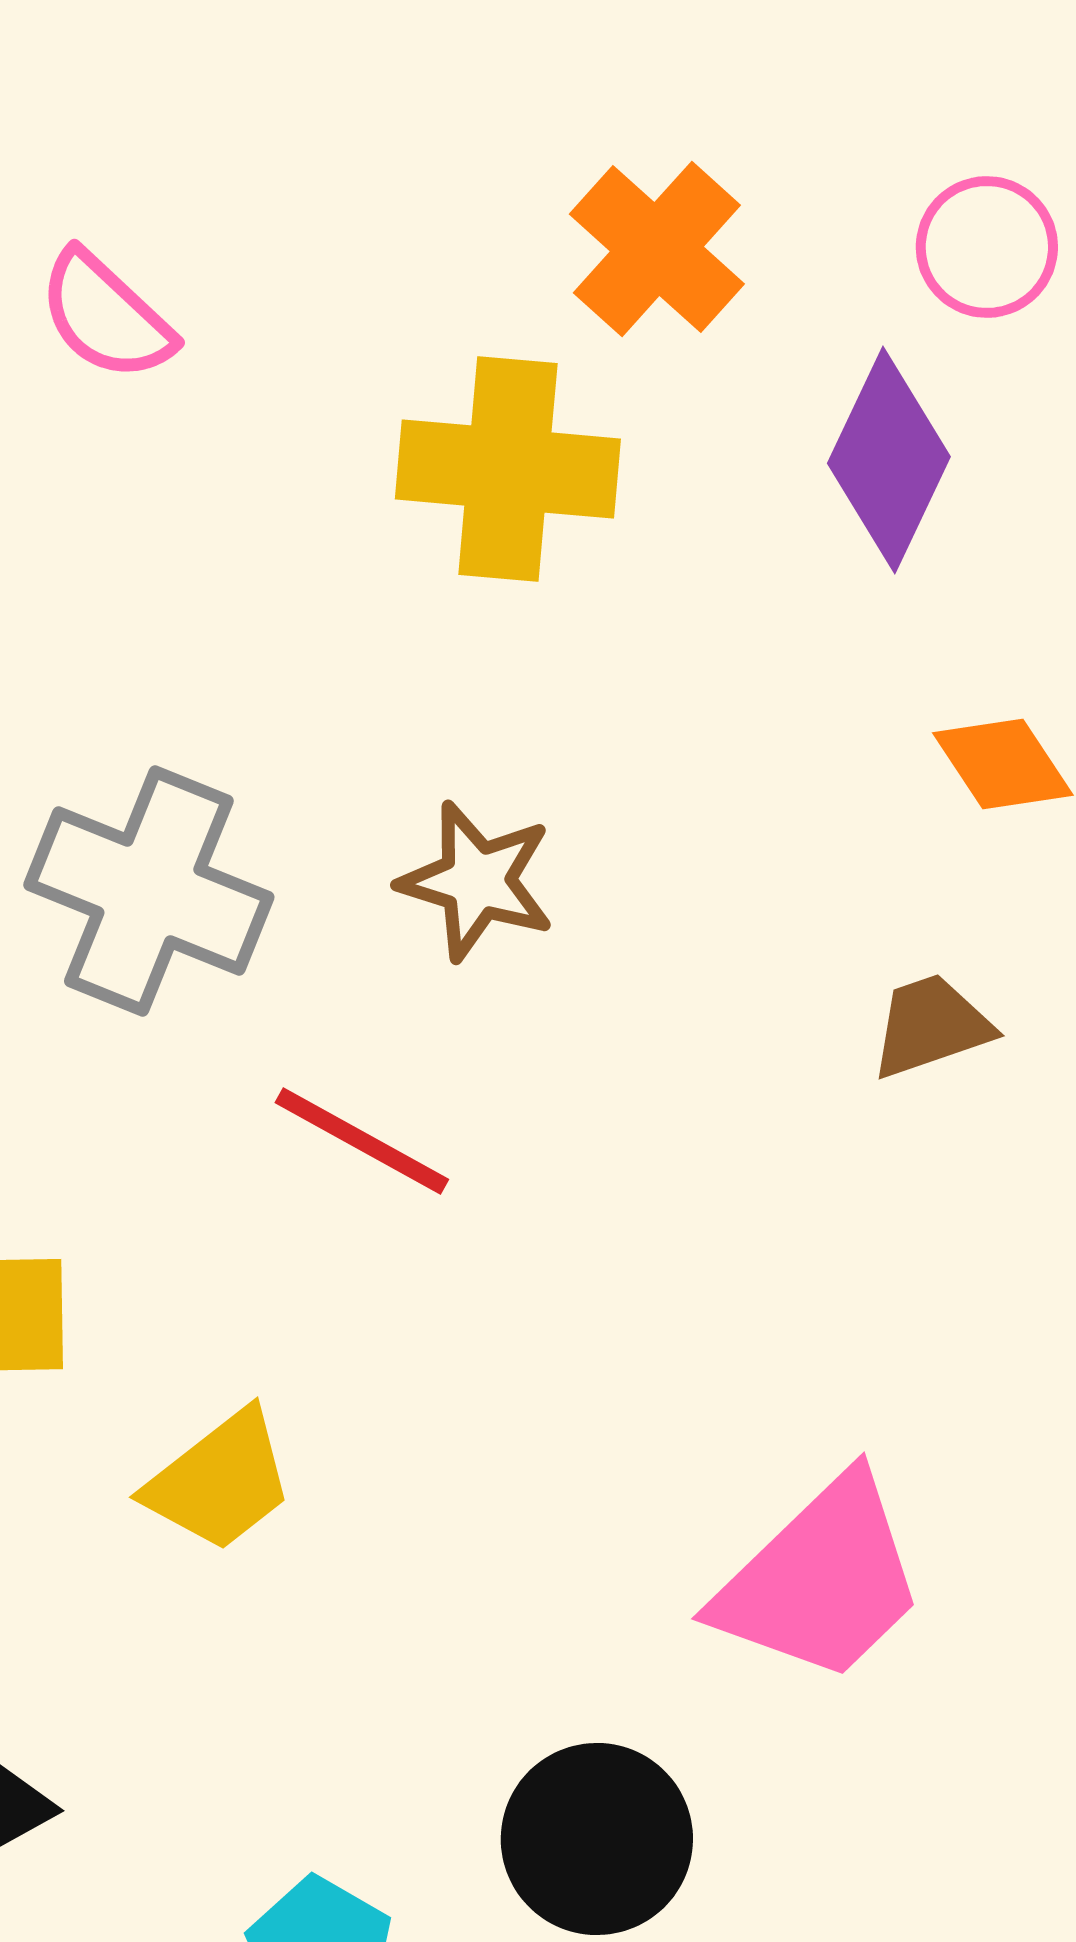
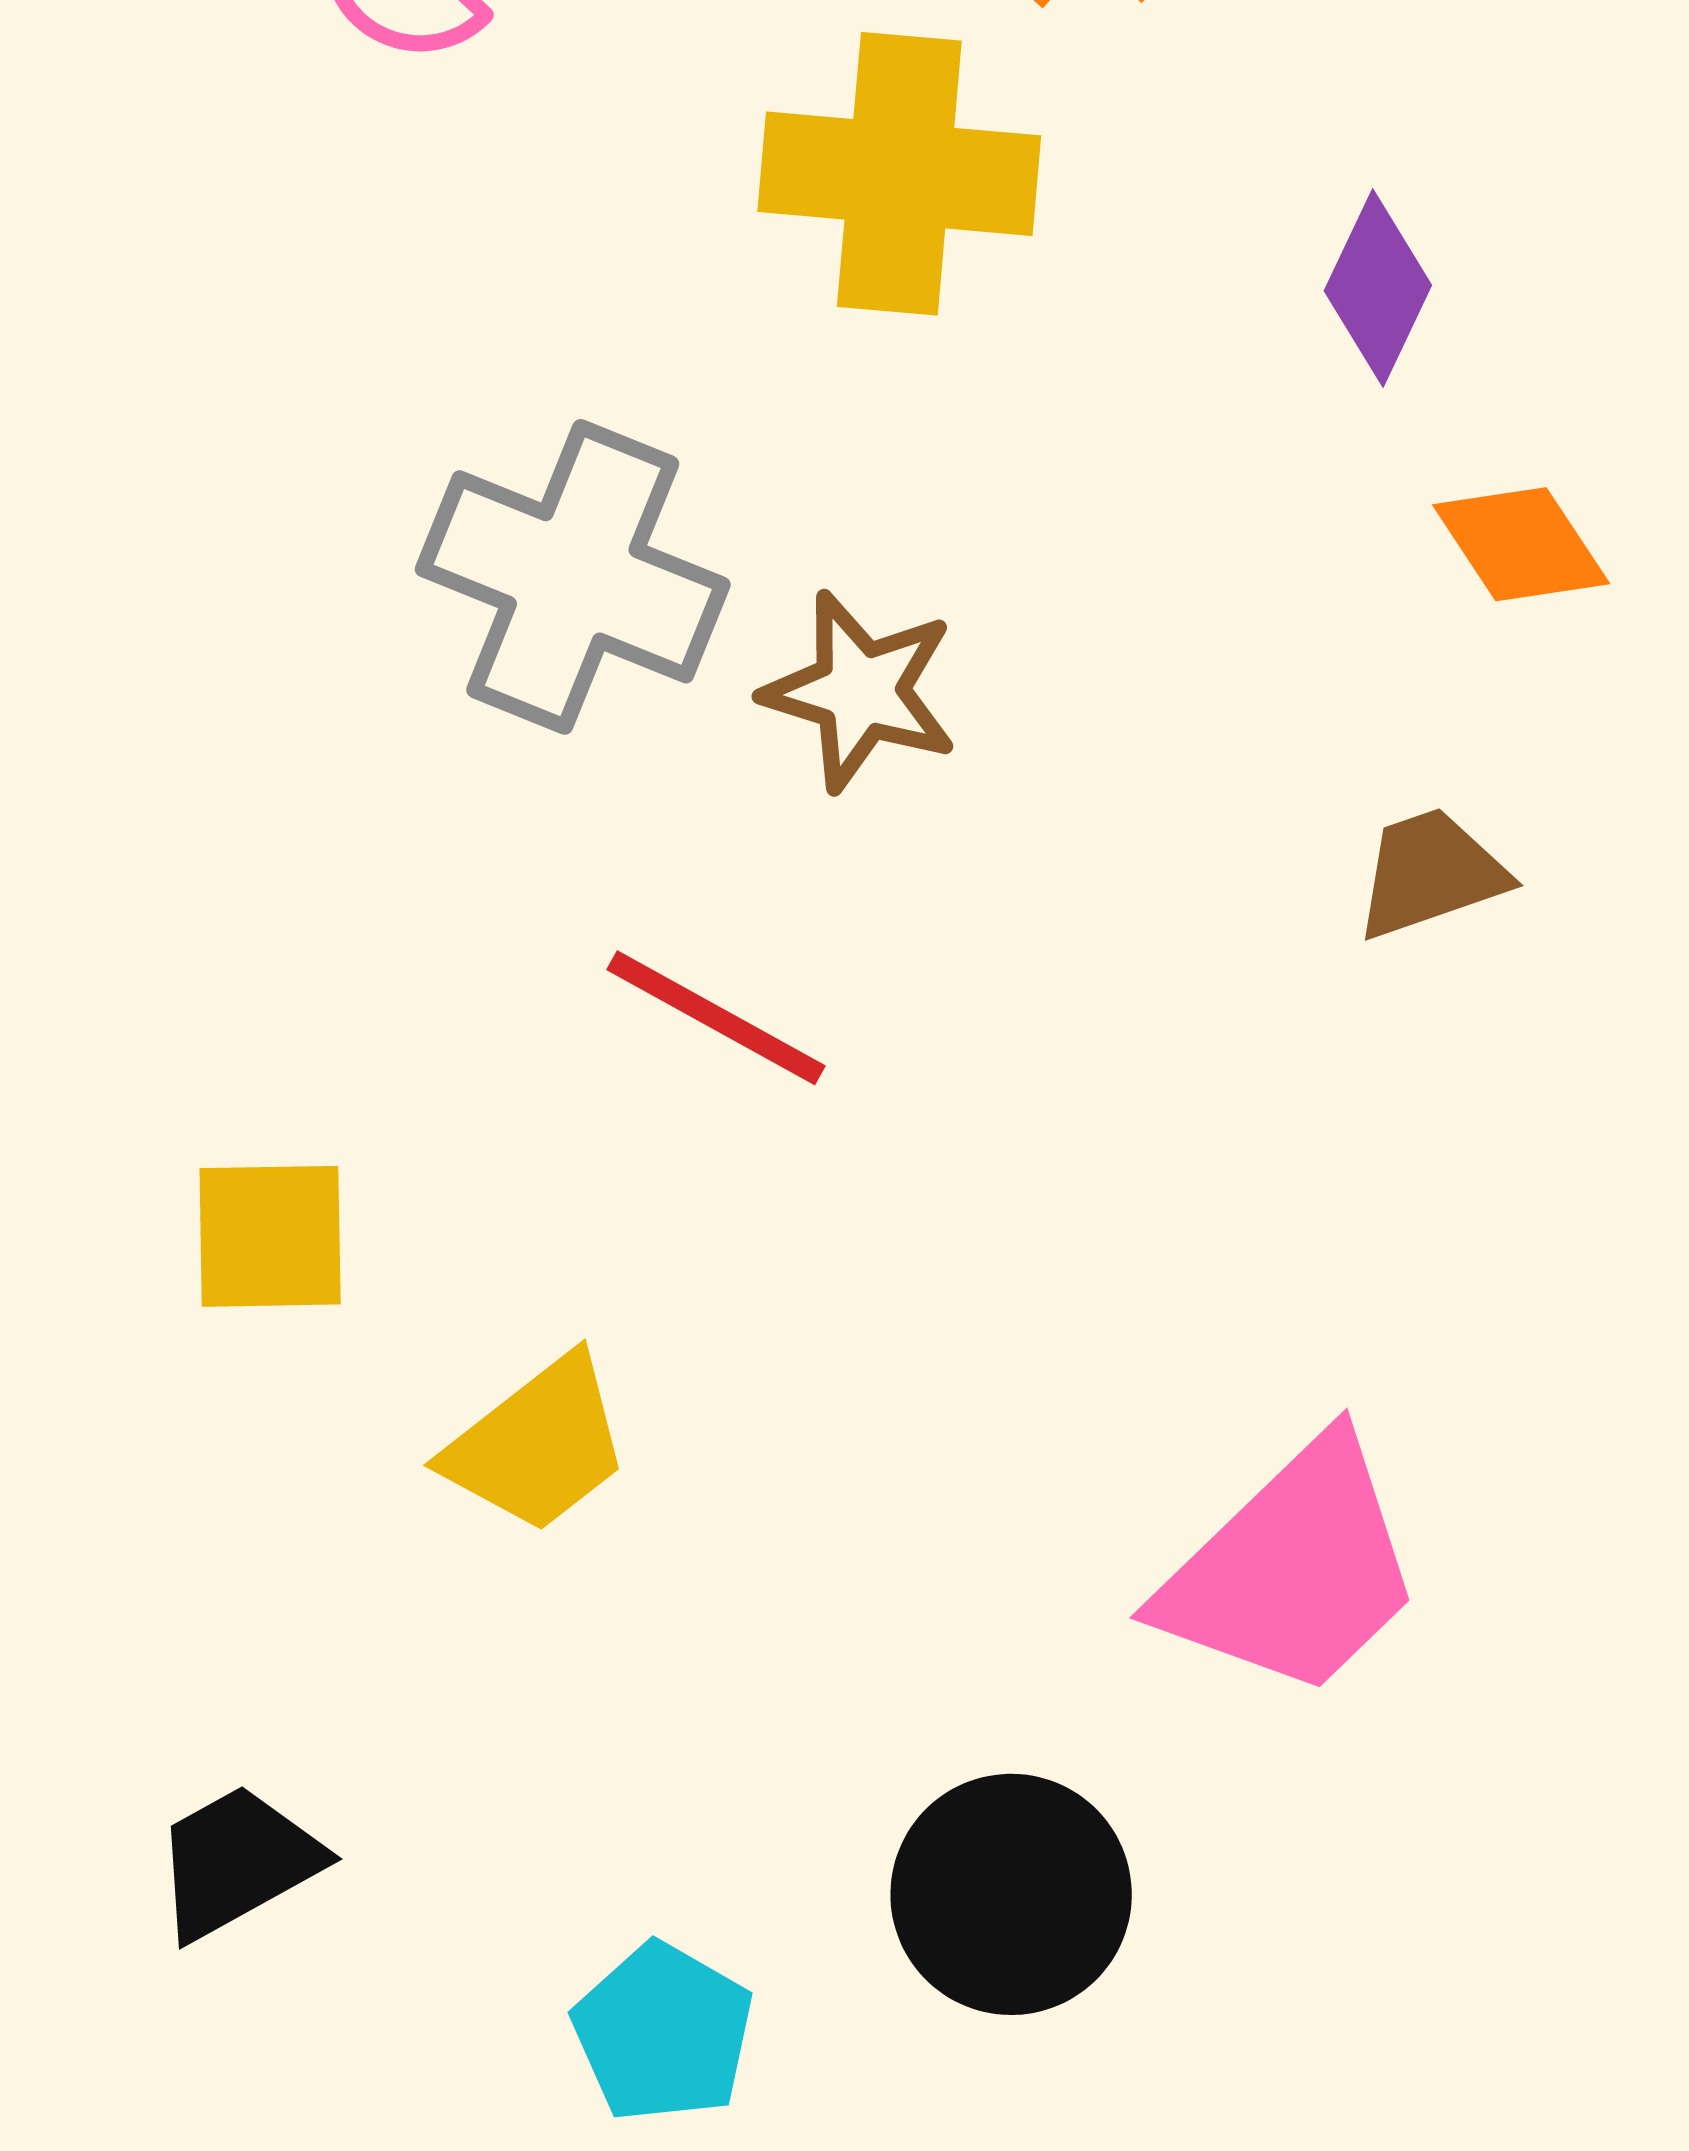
purple diamond: (889, 460) -> (1378, 288), moved, size x0.7
gray cross: (149, 891) -> (573, 577), moved

